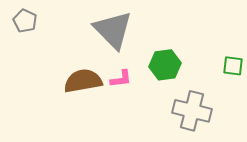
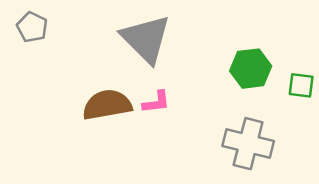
green hexagon: (165, 65) -> (251, 69), moved

